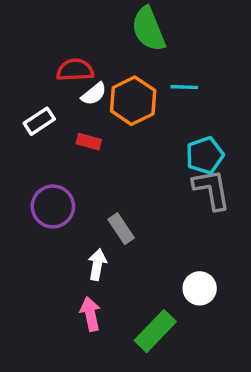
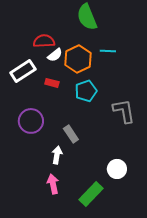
white rectangle: (39, 121) -> (23, 71), size x1.4
cyan pentagon: (205, 155) -> (86, 91), moved

